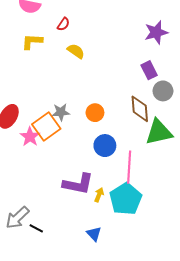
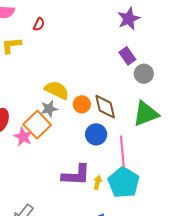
yellow semicircle: (76, 51) -> (57, 90), moved, size x1.4
brown diamond: (140, 109) -> (105, 107), moved

